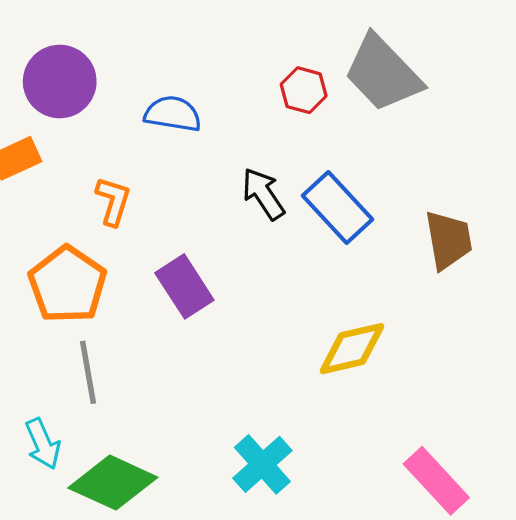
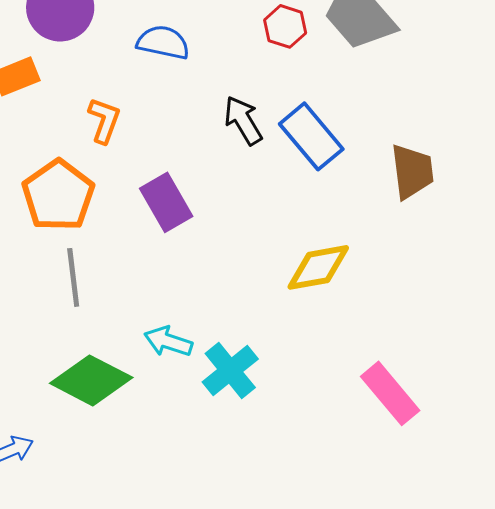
cyan arrow: (43, 444) -> (168, 341), moved, turned 129

